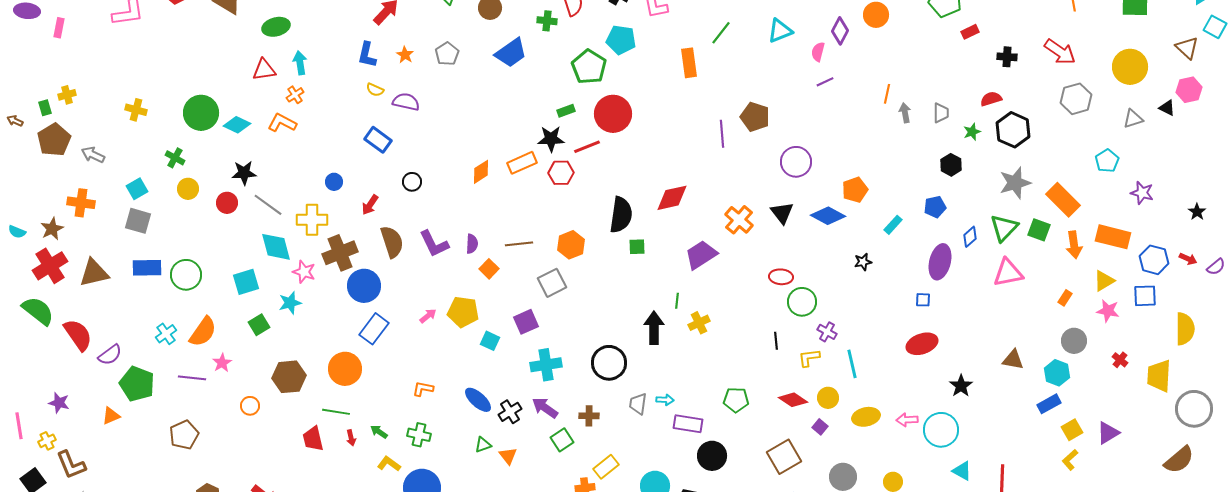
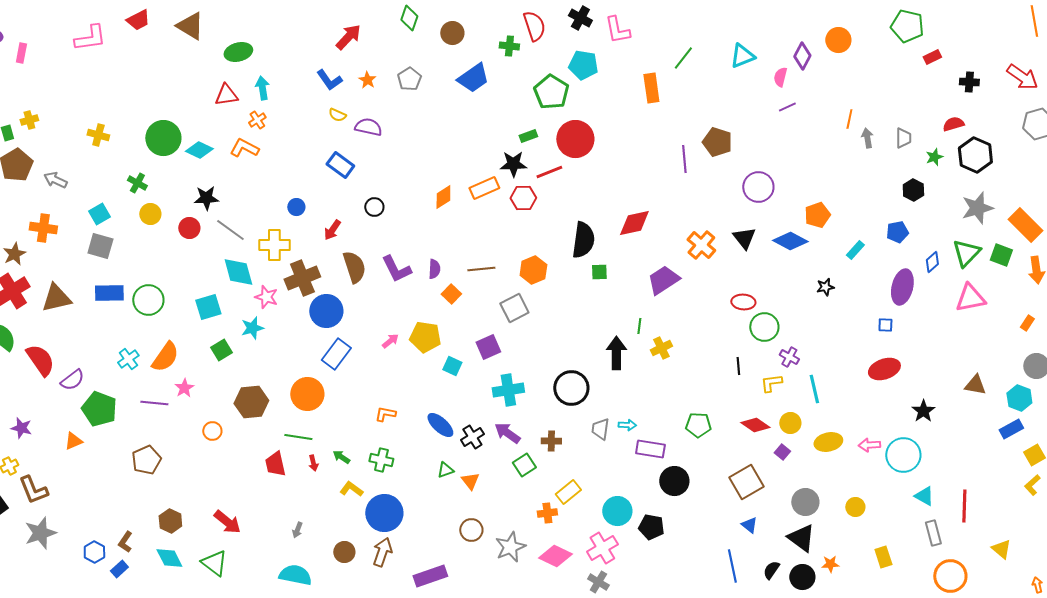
blue L-shape: (367, 55) -> (329, 80), turned -48

